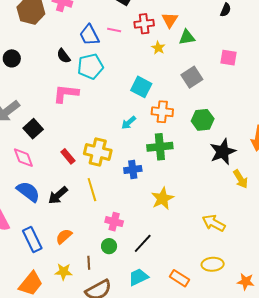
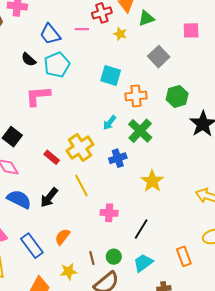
pink line: (114, 30) -> (82, 29), moved
cyan arrow: (129, 123) -> (110, 123), moved
green cross: (160, 147) -> (140, 131), turned -30
yellow cross: (98, 152) -> (80, 147), turned -36
green circle: (109, 246) -> (114, 257), moved
orange rectangle: (180, 278) -> (184, 256), turned 48

